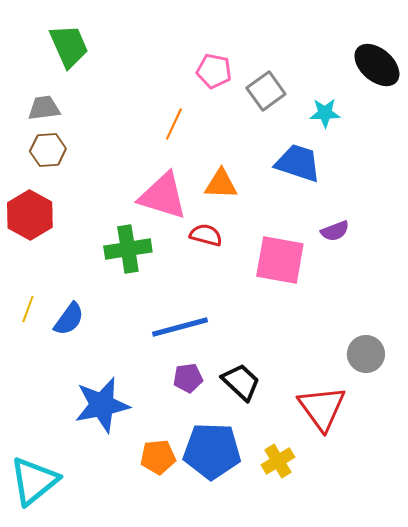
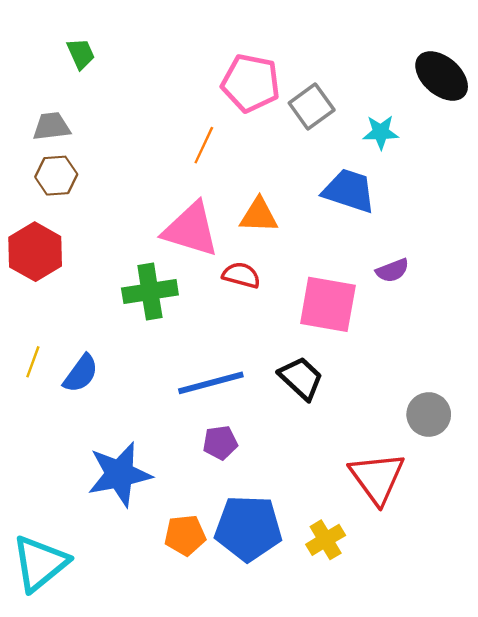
green trapezoid: (69, 46) -> (81, 54), size x0.6
pink pentagon: (214, 71) -> (251, 83), size x1.4
black trapezoid: (241, 382) -> (301, 378), moved

